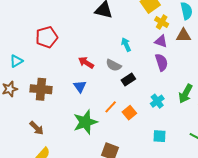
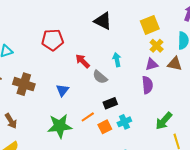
red pentagon: (47, 37) -> (53, 40), moved
purple triangle: (161, 41) -> (152, 64), turned -48
red arrow: (86, 63) -> (83, 61), moved
black rectangle: (128, 80) -> (110, 103), moved
cyan cross: (157, 101) -> (124, 122), moved

